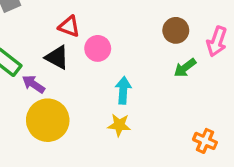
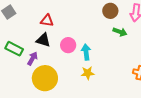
pink circle: (98, 48) -> (68, 45), moved
green arrow: (185, 68) -> (120, 32), turned -112
purple arrow: (33, 84) -> (32, 59), turned 96

